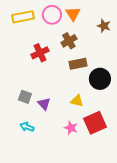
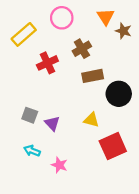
orange triangle: (73, 14) -> (106, 17), moved
yellow rectangle: (23, 17) -> (24, 34), moved, turned -30
pink star: (71, 128) -> (59, 165), moved

